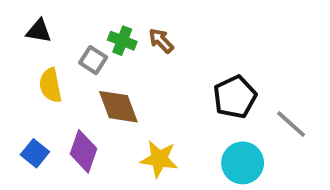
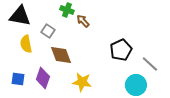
black triangle: (39, 31) -> (20, 16), size x1.6
green cross: (122, 41) -> (67, 10), moved
blue square: (35, 153) -> (18, 79), turned -32
cyan circle: (243, 163) -> (136, 85), moved

